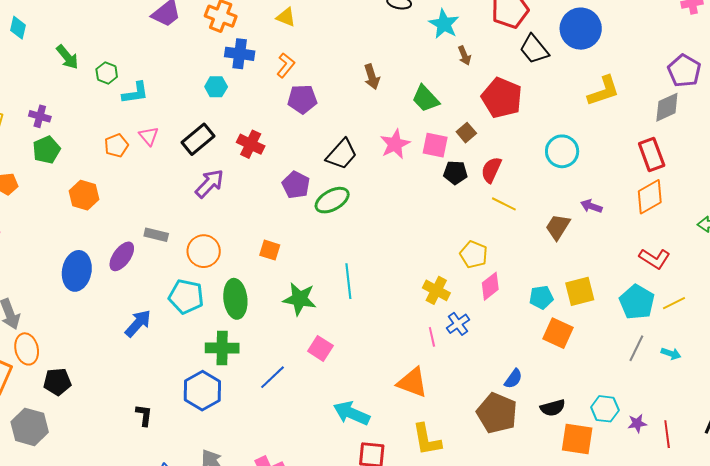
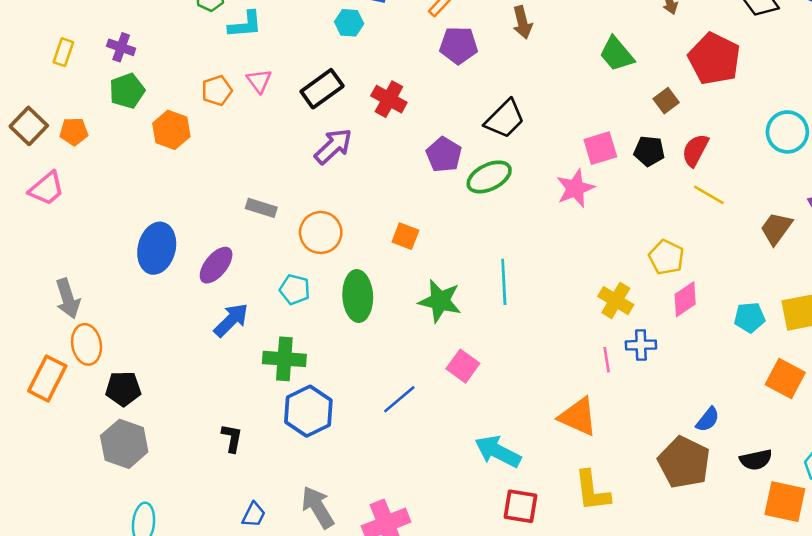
brown arrow: (372, 77) -> (522, 22), moved
pink star: (395, 144) -> (575, 188), moved
pink square: (435, 145) -> (600, 148), moved, turned -32
orange hexagon: (84, 195) -> (171, 130), moved
purple ellipse: (122, 256) -> (216, 265), moved
cyan pentagon: (186, 297) -> (295, 289), size x0.7
blue cross: (458, 324) -> (641, 345), turned 30
orange square: (558, 333) -> (785, 378), moved
green cross: (222, 348) -> (284, 359), moved
gray hexagon: (30, 427) -> (124, 444), moved

